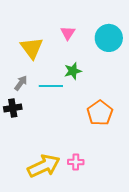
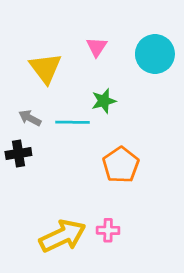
gray arrow: (21, 83) -> (30, 118), turned -98
orange pentagon: (100, 113) -> (121, 165), moved

